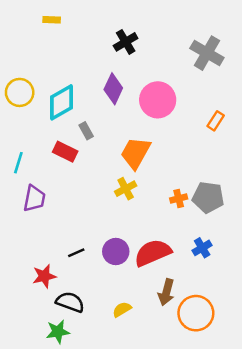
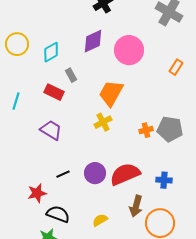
purple diamond: (113, 89) -> (93, 41), turned 40
cyan diamond: (62, 102) -> (51, 52), size x0.7
purple trapezoid: (34, 198) -> (51, 130), moved, turned -70
blue cross: (202, 248) -> (164, 180), moved, turned 35

